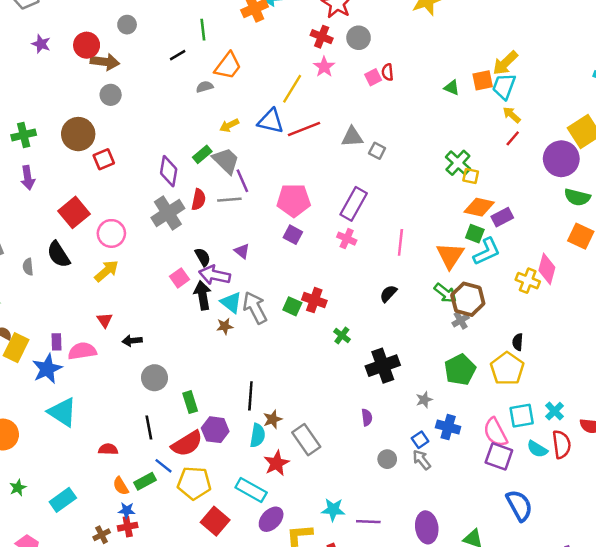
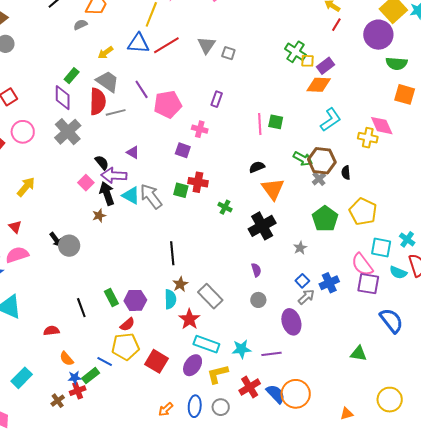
gray triangle: (352, 137) -> (206, 45), turned -42
green rectangle: (202, 154) -> (72, 76), moved
purple line: (242, 181) -> (142, 89), moved
red semicircle: (199, 199) -> (98, 102), moved, size x1.5
purple rectangle: (354, 204) -> (217, 99), size x0.6
purple rectangle: (502, 217) -> (326, 66), moved
pink circle: (111, 233) -> (23, 132), moved
green square: (475, 234) -> (276, 122), moved
purple square: (293, 235) -> (183, 150), moved
pink cross: (347, 239) -> (200, 129), moved
orange triangle: (450, 256) -> (273, 189), moved
pink diamond: (547, 269) -> (382, 126), turned -30
black semicircle: (388, 294) -> (257, 167), turned 35
red triangle: (105, 320) -> (15, 227), moved
brown star: (225, 326) -> (99, 216), moved
black arrow: (132, 341) -> (56, 240), turned -112
black semicircle: (518, 342) -> (346, 173), moved
gray circle: (155, 378) -> (69, 246), moved
black line: (250, 396) -> (172, 253), moved
green rectangle: (190, 402) -> (111, 297), moved
cyan square: (522, 416) -> (381, 248), turned 30
blue cross: (448, 427) -> (329, 283), moved, turned -30
red semicircle: (187, 444) -> (127, 324), moved, size x0.6
gray circle: (387, 459) -> (258, 300), moved
gray arrow: (422, 460) -> (306, 297), turned 96
blue line: (164, 466) -> (105, 362), moved
green rectangle: (145, 481) -> (91, 376), moved
cyan rectangle: (251, 490) -> (206, 344), moved
red square: (215, 521) -> (157, 361), moved
purple ellipse: (427, 527) -> (291, 322), moved

